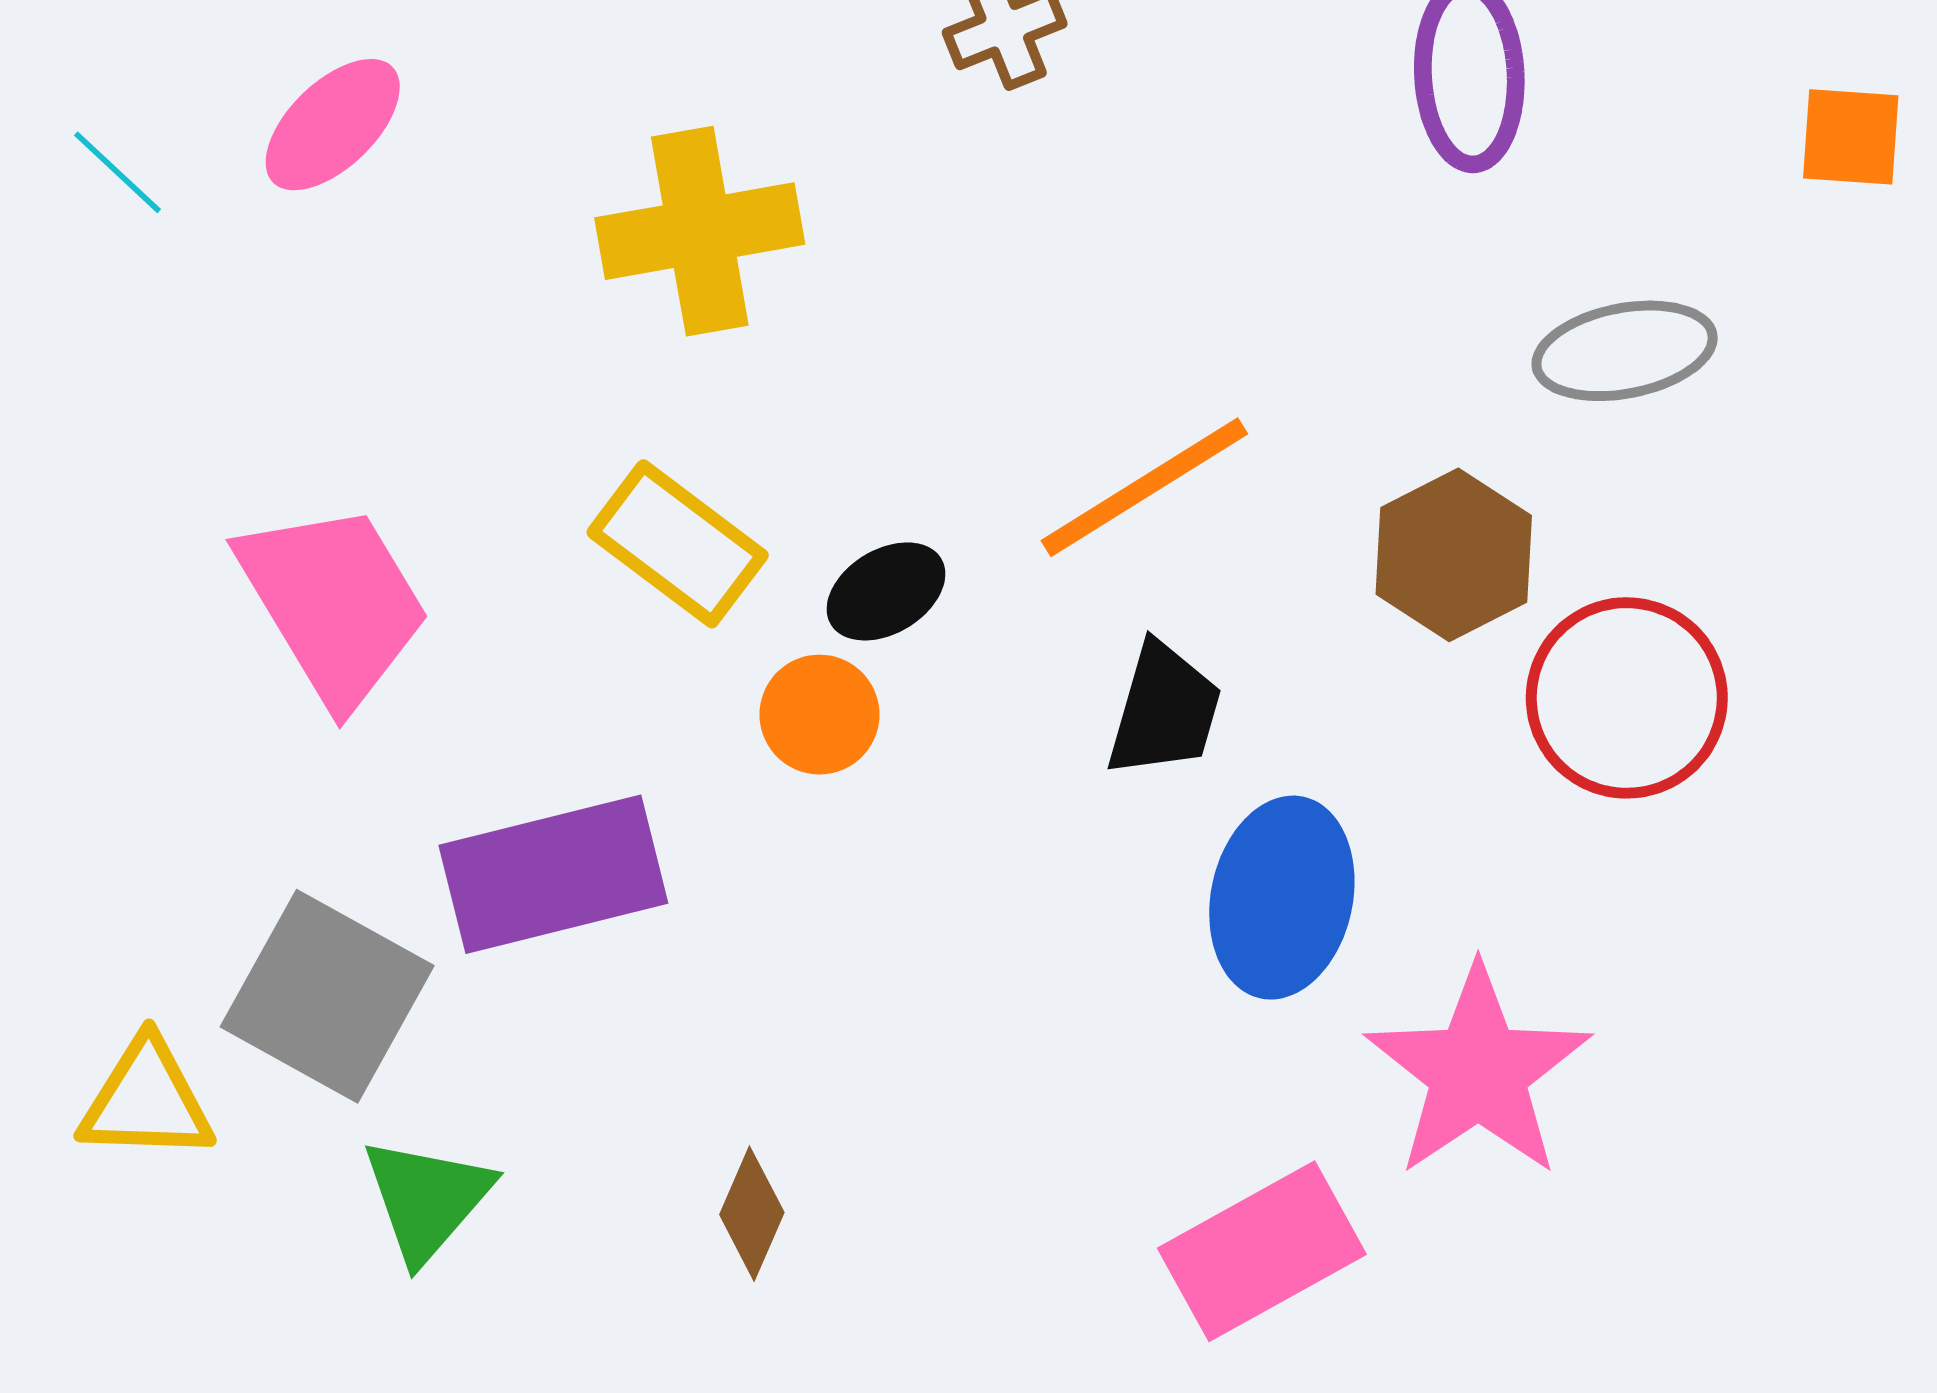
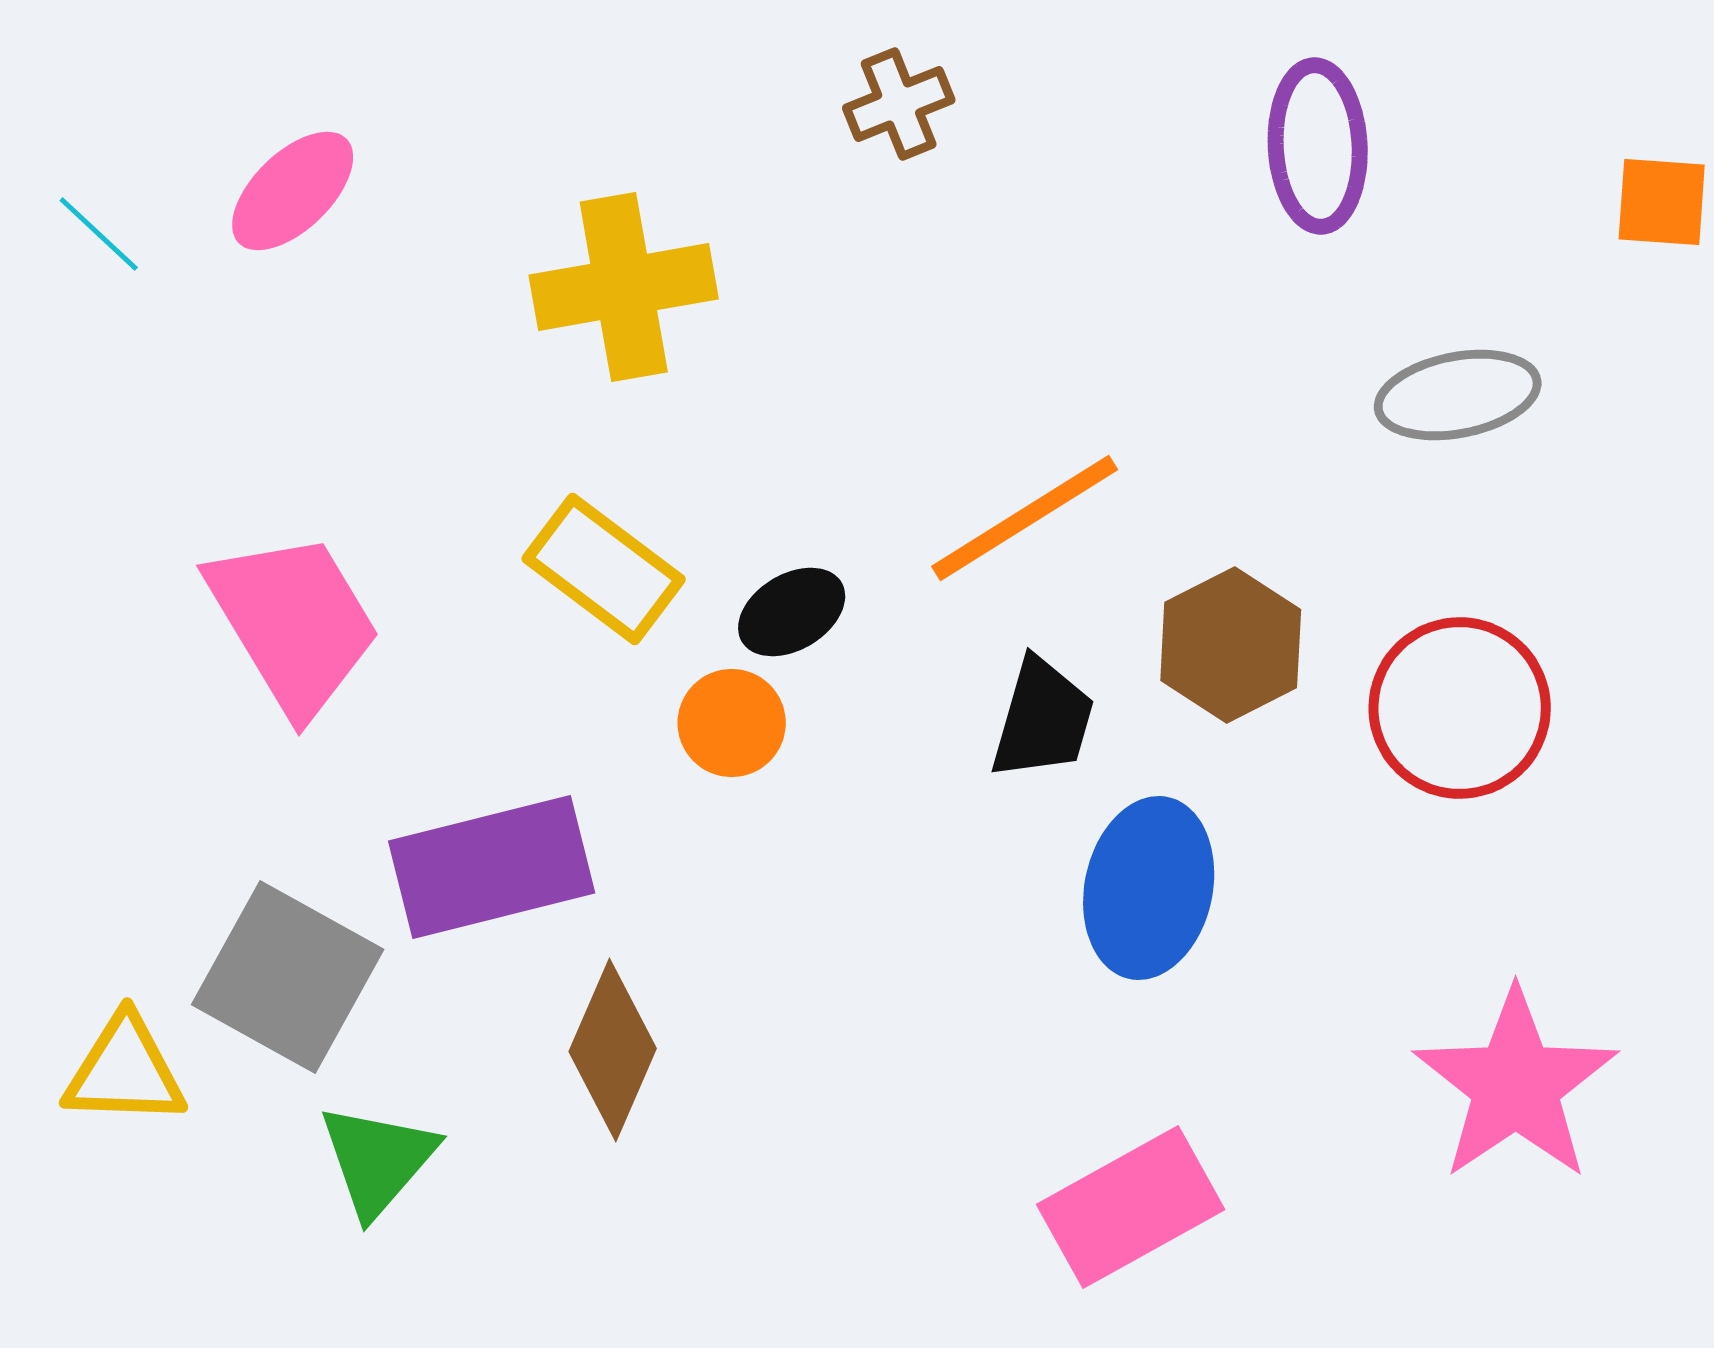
brown hexagon: (1454, 555) -> (1231, 645), moved
pink star: (1478, 1072) -> (1516, 1085), moved
brown diamond: (752, 1214) -> (613, 1050), moved, size x1.5

